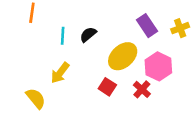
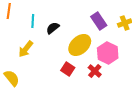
cyan line: (63, 36) -> (33, 21), moved
yellow arrow: (60, 73) -> (26, 49), moved

